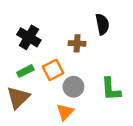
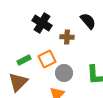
black semicircle: (102, 24) -> (88, 21), turned -30
black cross: (29, 37) -> (42, 23), moved

